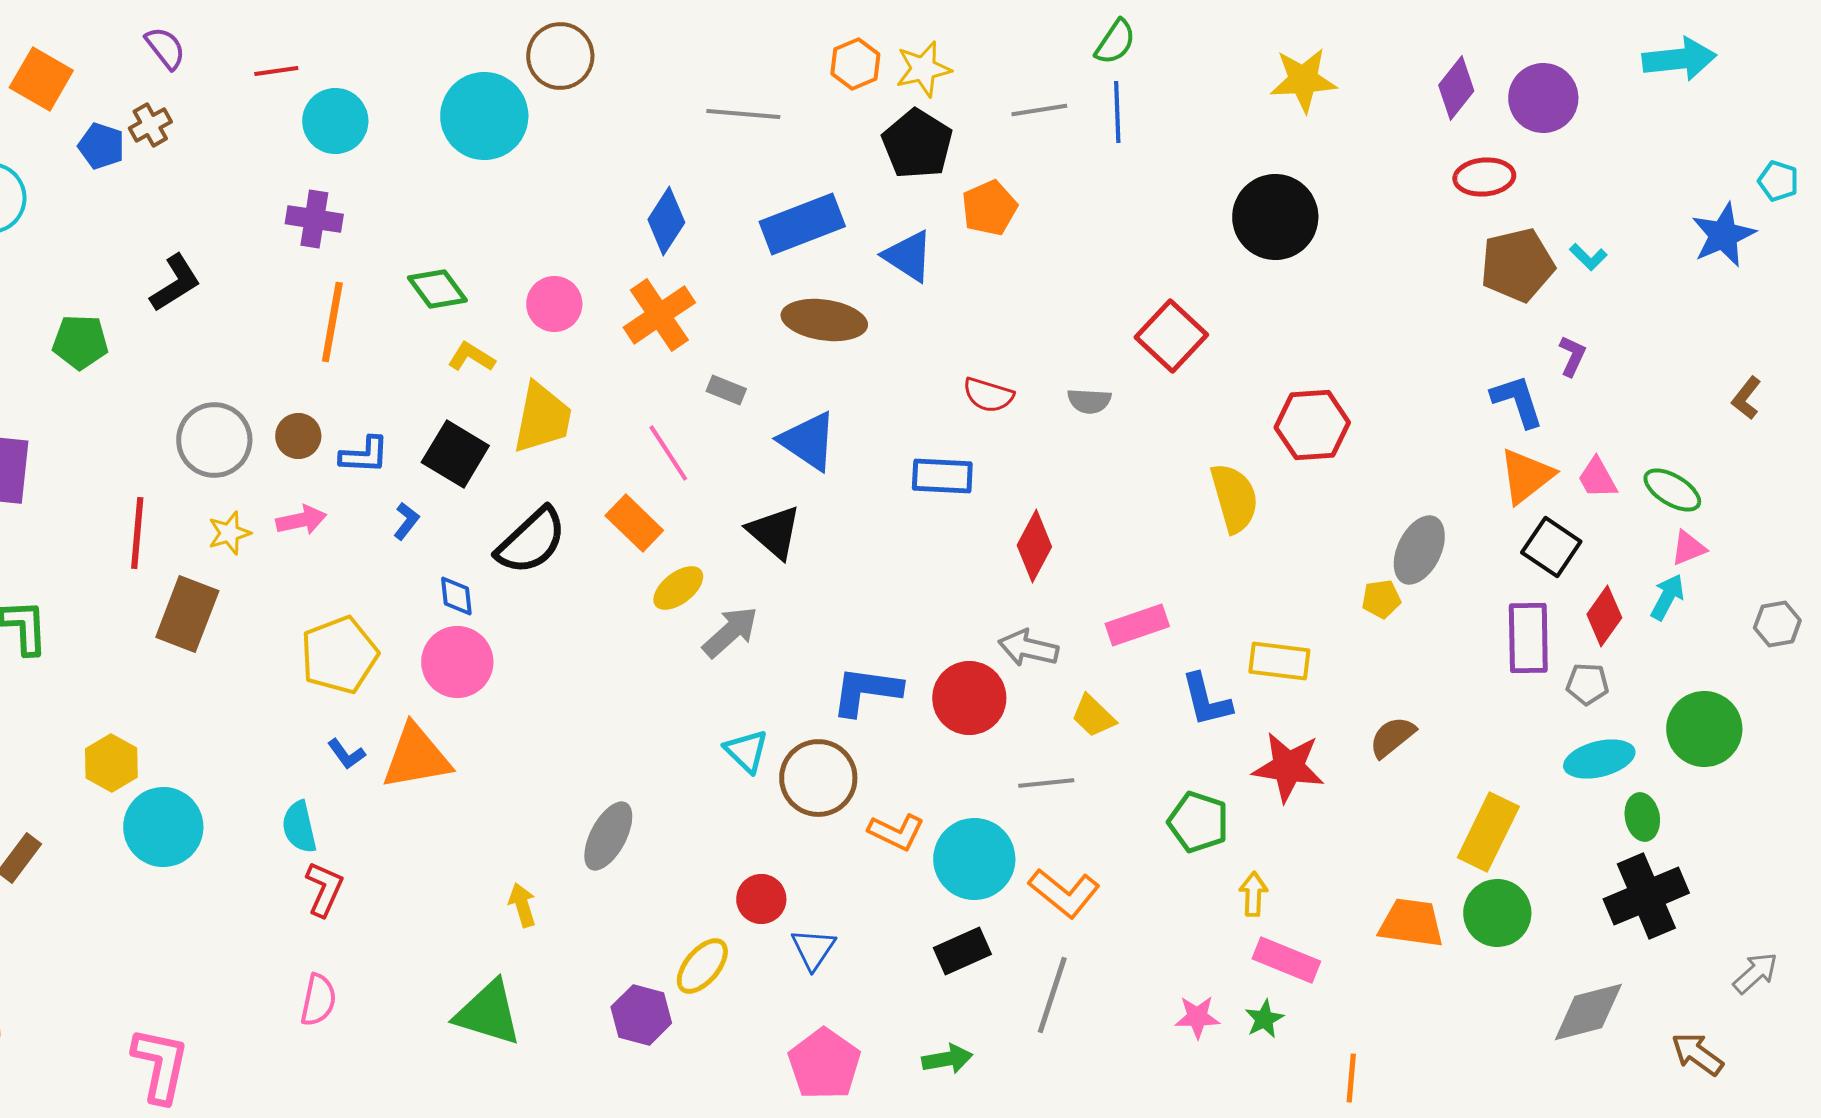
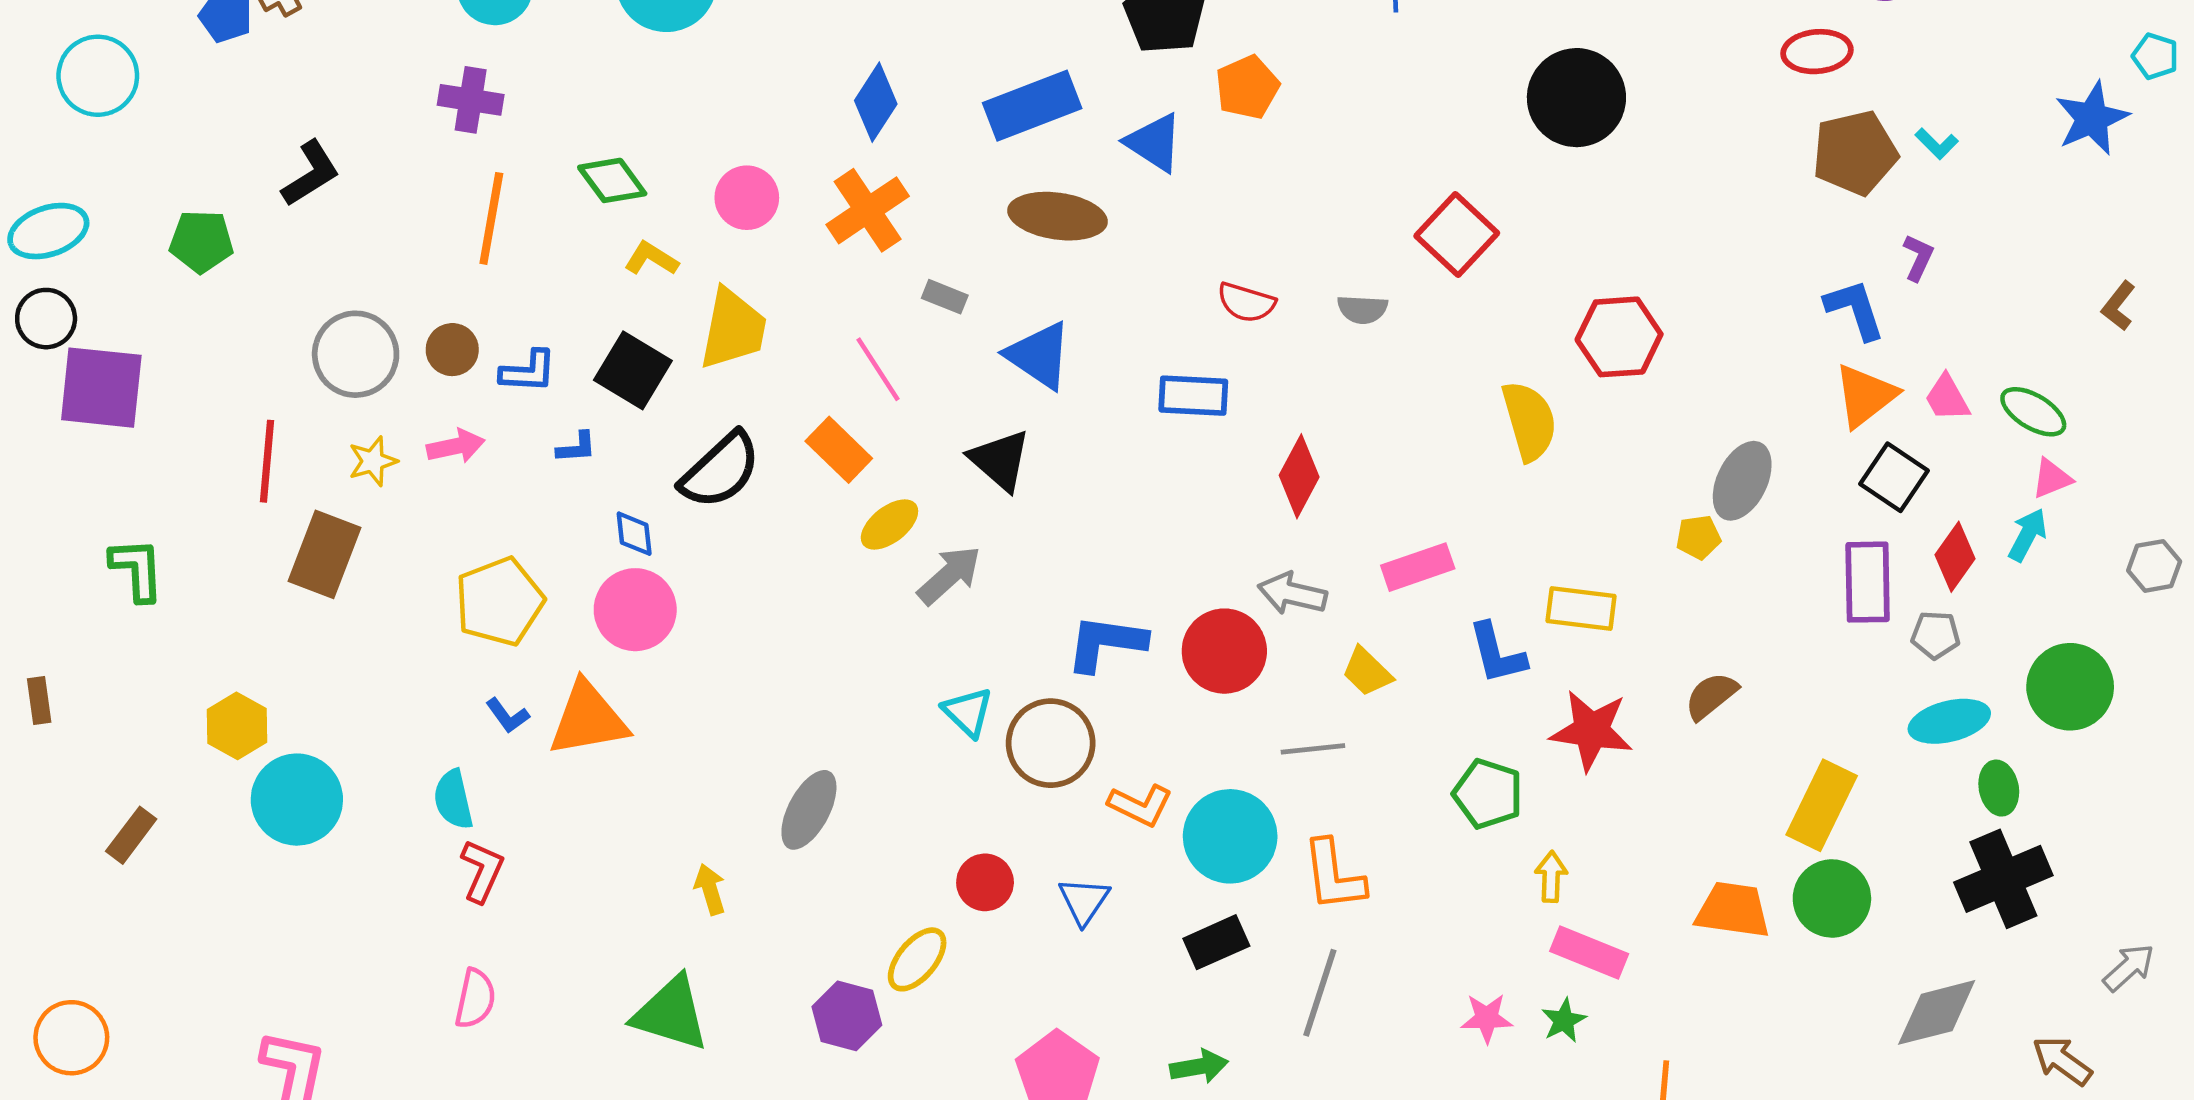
blue L-shape: (406, 521) -> (577, 447), turned 48
orange L-shape: (1064, 893) -> (1334, 875), turned 44
blue triangle: (813, 949) -> (1084, 901), moved

